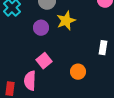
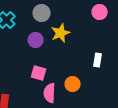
pink square: (44, 61) -> (39, 73), turned -35
pink semicircle: (30, 81) -> (50, 93), moved

